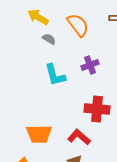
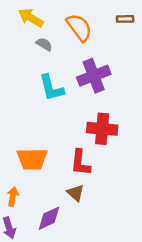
purple cross: (90, 65) -> (94, 76), size x1.5
red L-shape: (79, 137) -> (80, 163), turned -125

